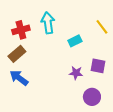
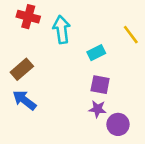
red cross: (21, 30) -> (28, 17), moved, turned 30
purple square: (98, 66) -> (100, 85), moved
purple star: (76, 73) -> (97, 109), moved

